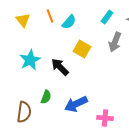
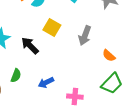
gray arrow: (115, 42) -> (85, 36), moved
blue arrow: (76, 104) -> (46, 83), size x0.7

